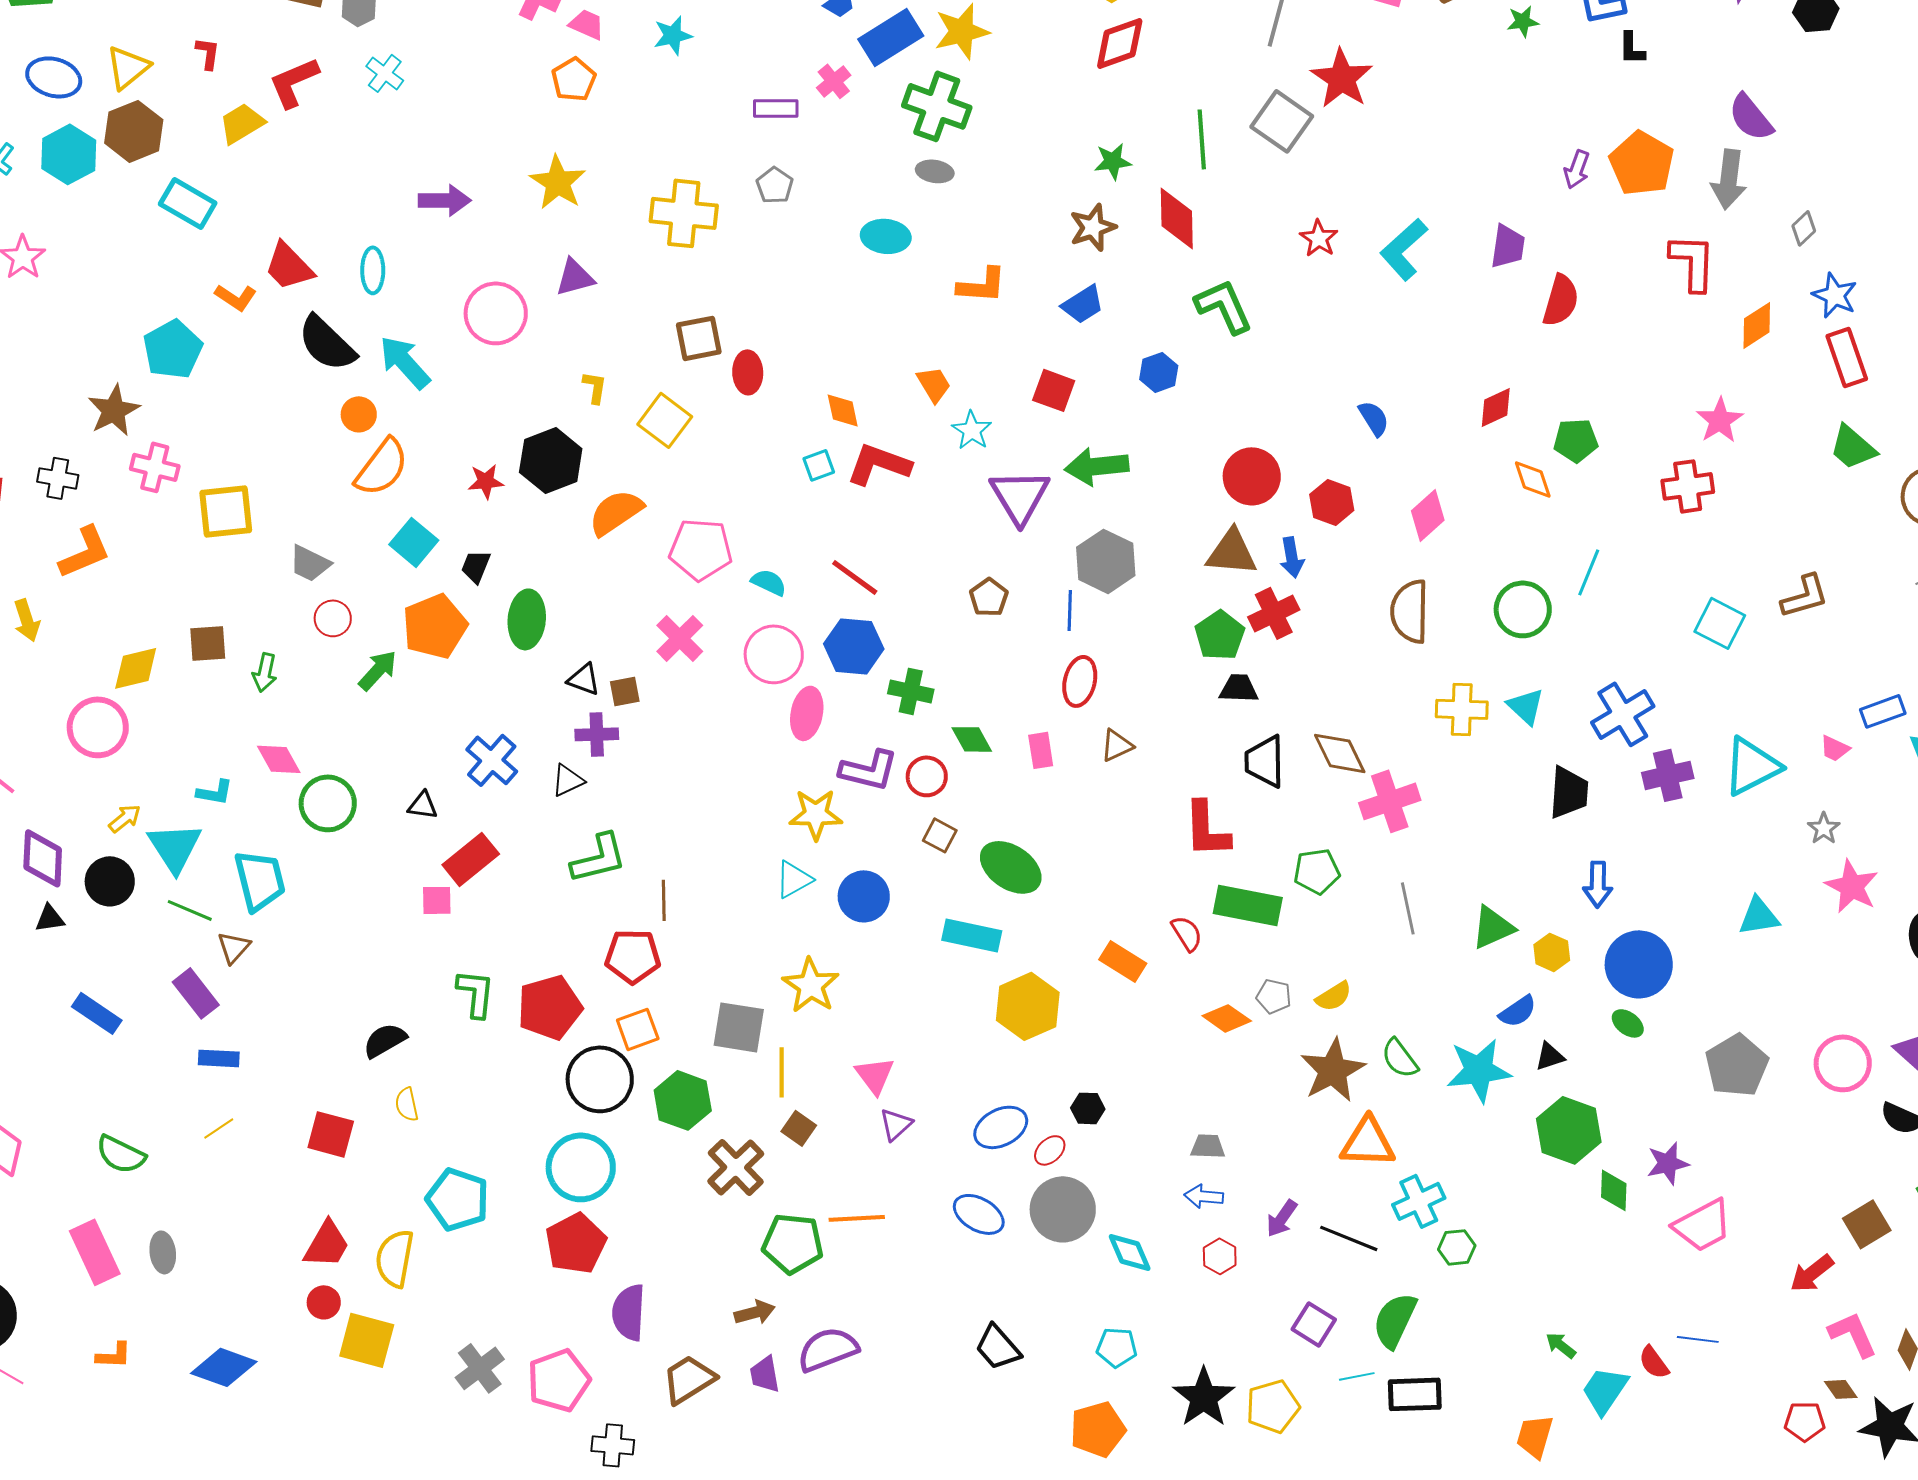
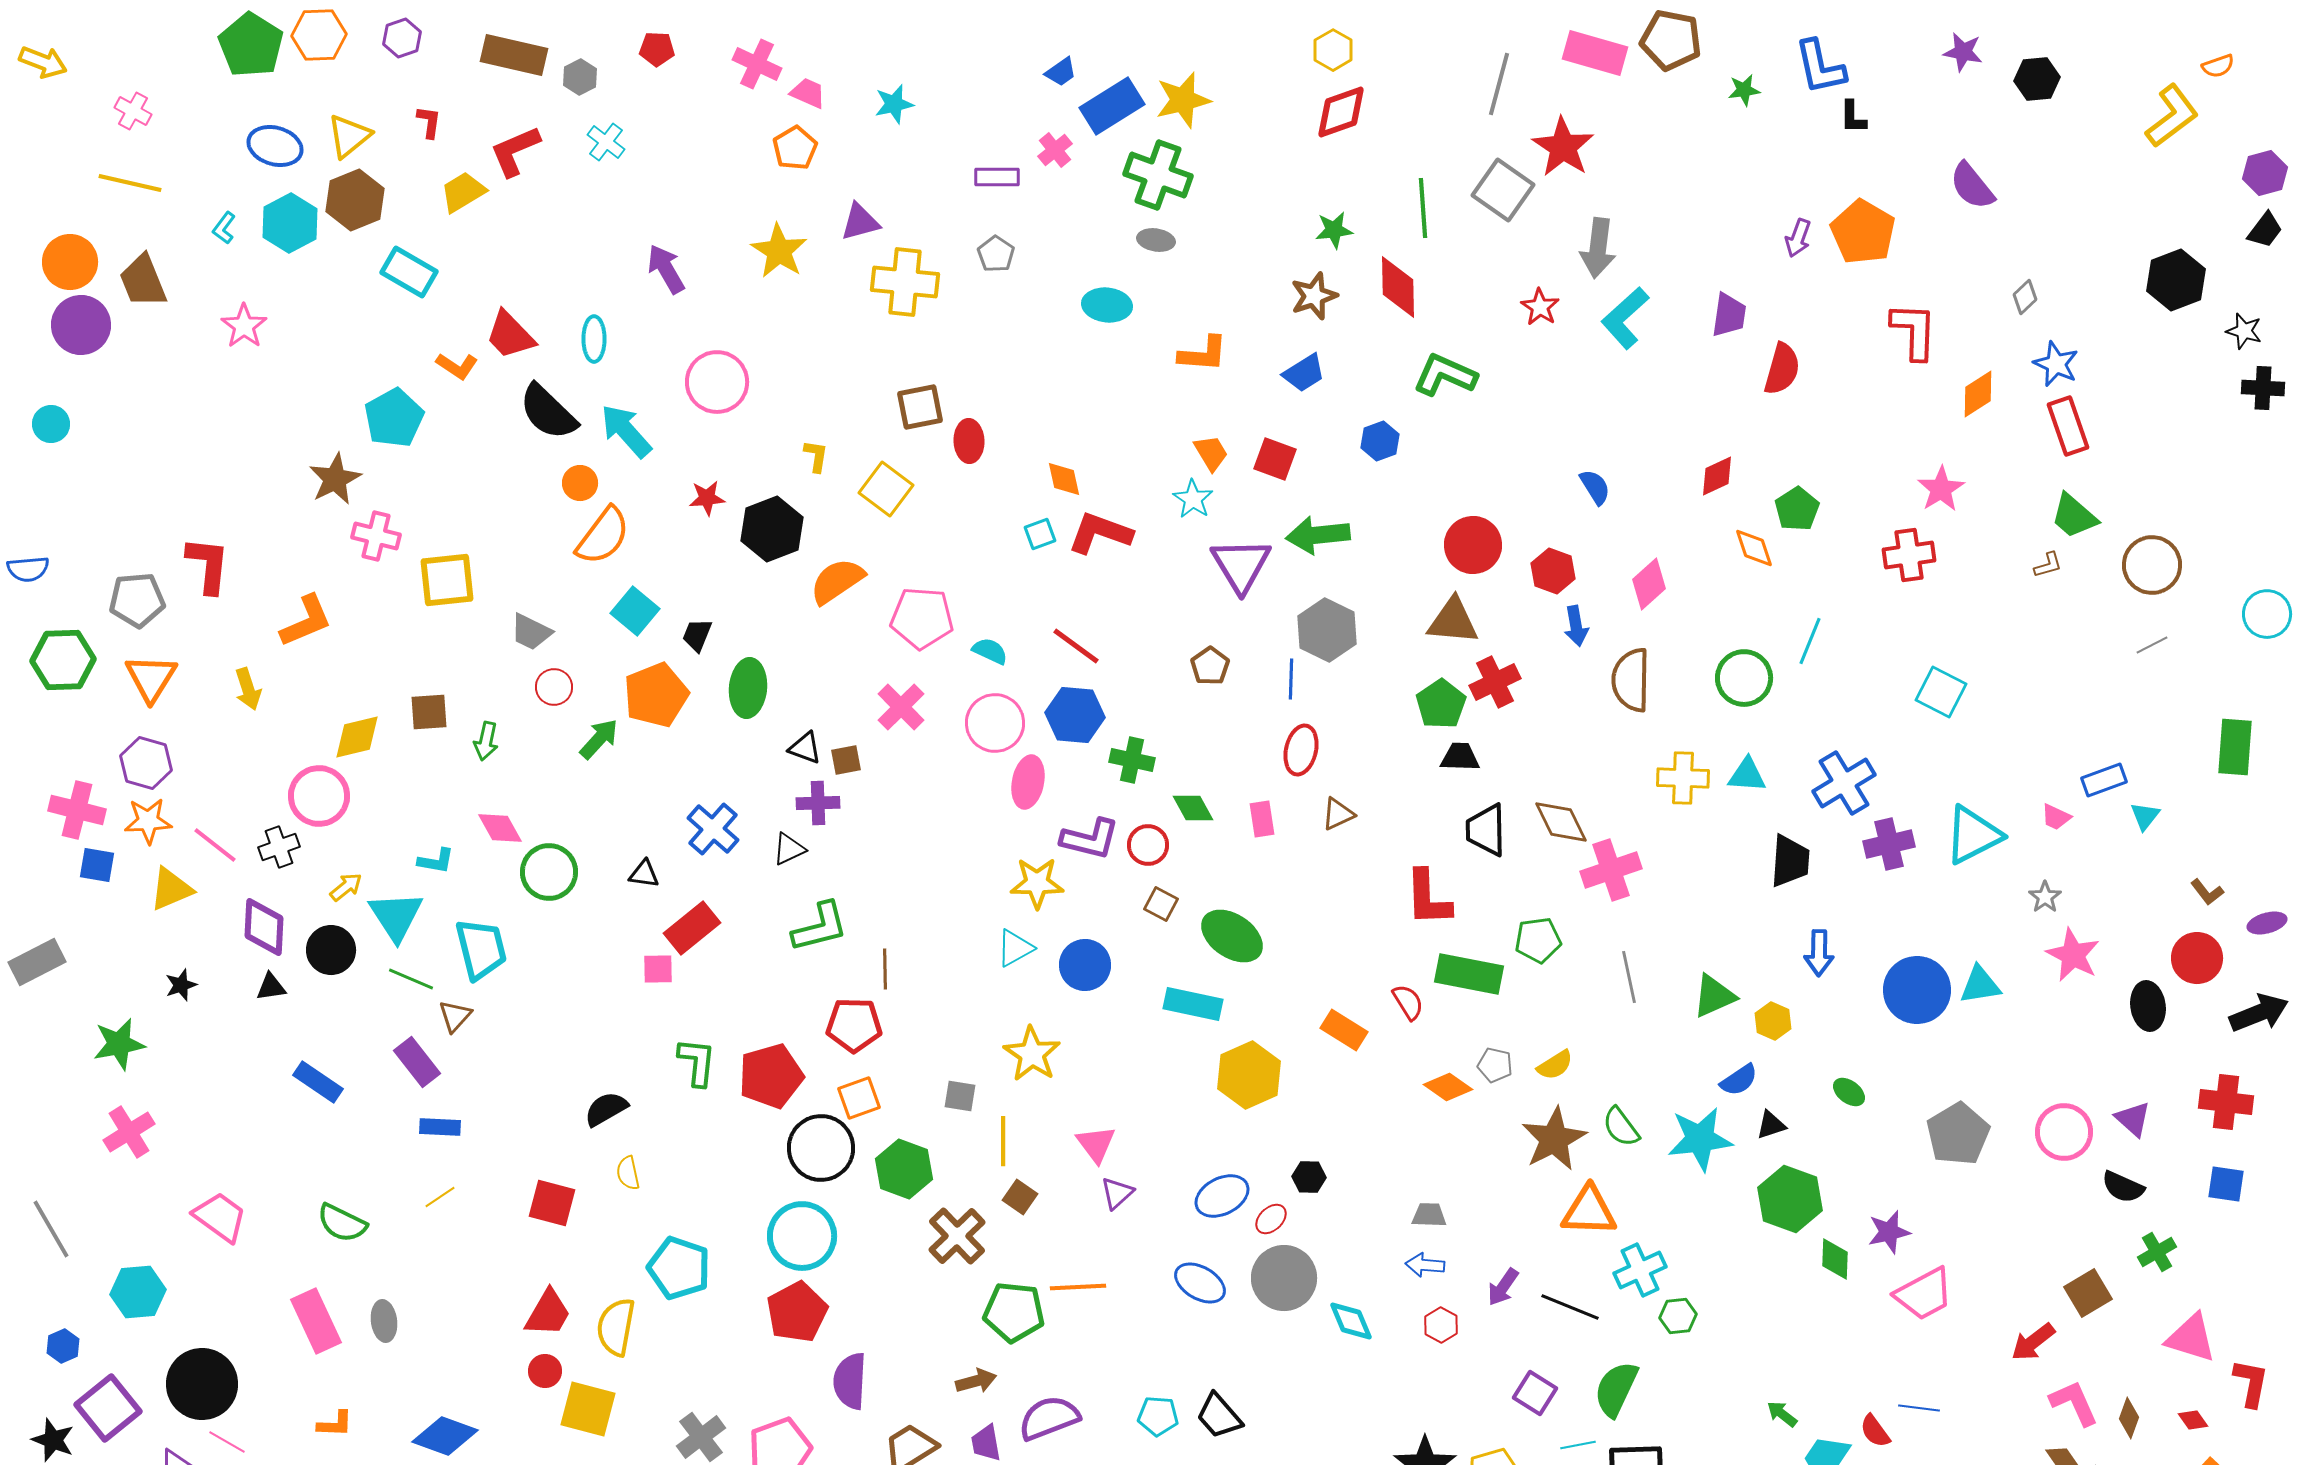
gray arrow: (1729, 179) -> (1598, 248), moved
purple arrow: (445, 200) -> (666, 269), turned -120
purple triangle: (575, 277) -> (860, 222), moved
green L-shape: (1224, 306) -> (1445, 375), turned -42
orange trapezoid: (934, 384) -> (1211, 453), moved
green pentagon: (1576, 440) -> (1797, 509), turned -30
black cross: (58, 478) -> (279, 847), moved, turned -30
red star: (486, 481) -> (707, 498), moved
blue arrow: (1292, 557) -> (1576, 626), moved
brown L-shape: (1805, 596) -> (2048, 565), moved, size x0.6
cyan triangle: (1526, 706) -> (1747, 775), turned -39
blue circle: (1639, 964) -> (1917, 990), moved
gray square: (739, 1027) -> (960, 1096), size x0.6
cyan pentagon: (1117, 1347) -> (1158, 1416), moved

